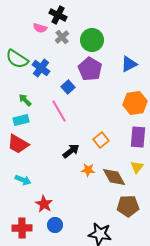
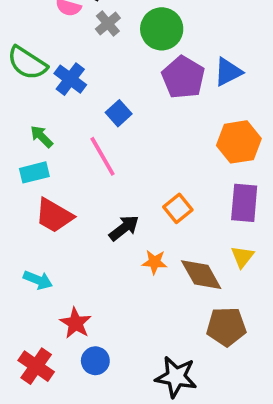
purple pentagon: (90, 69) -> (183, 77), moved
red trapezoid: (18, 144) -> (54, 215), moved
red cross: (22, 228) -> (36, 366), turned 36

